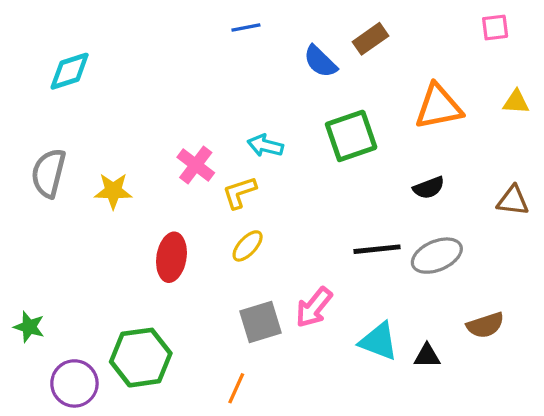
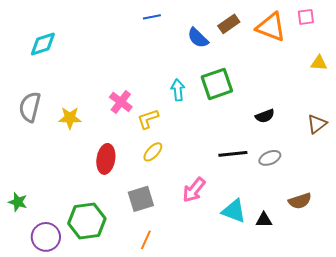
orange triangle: (438, 107) -> (271, 27), moved, turned 32
cyan arrow: (265, 146) -> (178, 90), moved, turned 70
brown triangle: (513, 201) -> (317, 124), turned -45
gray ellipse: (437, 256) -> (270, 158), size x0.7
gray square: (260, 322) -> (141, 199), moved

